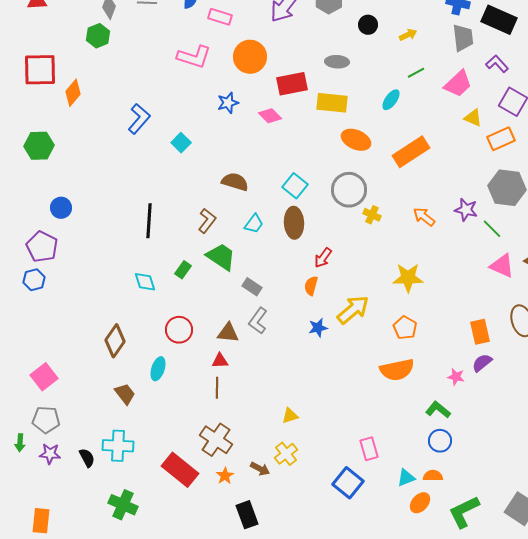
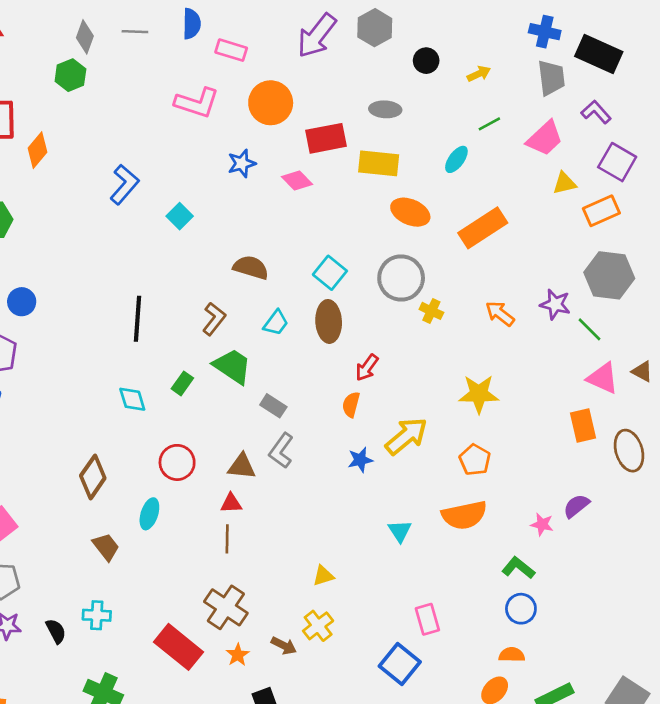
yellow triangle: (473, 118) -> (564, 183), turned -36
orange rectangle: (480, 332) -> (583, 426), moved
cyan cross: (118, 446) -> (97, 615), size x0.7
cyan triangle: (406, 478) -> (400, 531), moved, turned -42

